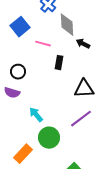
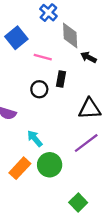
black circle: (18, 72) -> (39, 89), moved
orange rectangle: (23, 154) -> (20, 168), moved

